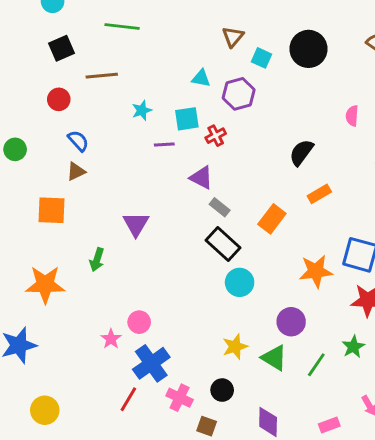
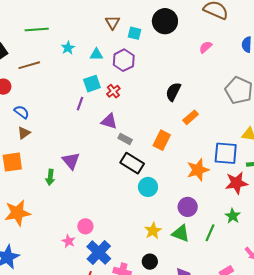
cyan star: (142, 110) -> (68, 48), moved
pink semicircle: (352, 116) -> (206, 47), moved, turned 56
purple line: (164, 145) -> (80, 104), turned -56
green arrow: (97, 260) -> (50, 177), moved

